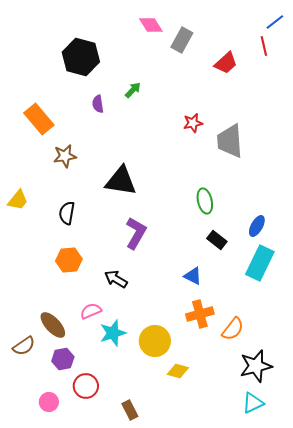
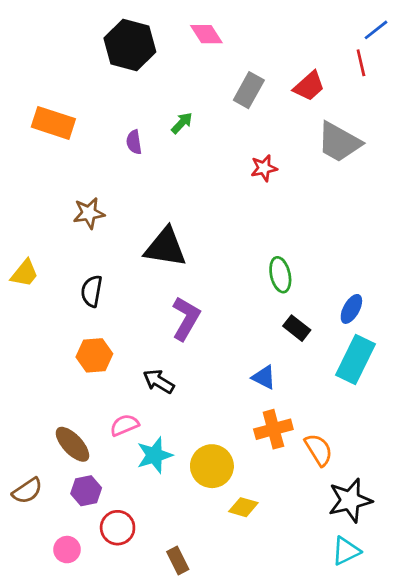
gray rectangle: (182, 40) -> (249, 90), moved
black hexagon: (81, 57) -> (130, 45), moved
orange rectangle: (39, 119) -> (53, 123), moved, turned -32
gray trapezoid: (230, 141) -> (339, 142), moved, turned -57
orange semicircle: (233, 329) -> (319, 450), turned -70
brown semicircle: (24, 346) -> (27, 491), moved

